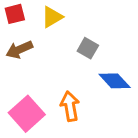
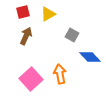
brown arrow: (19, 50) -> (26, 36), turned 138

